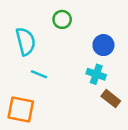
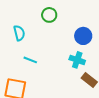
cyan semicircle: (26, 41) -> (19, 33), size x0.7

